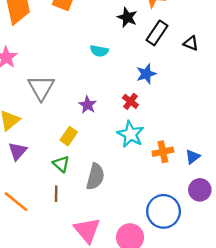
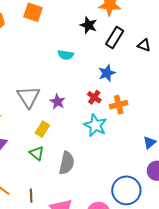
gray triangle: (41, 88) -> (28, 97), moved
orange cross: (163, 152) -> (119, 105), moved
brown line: (56, 194) -> (31, 196), moved

